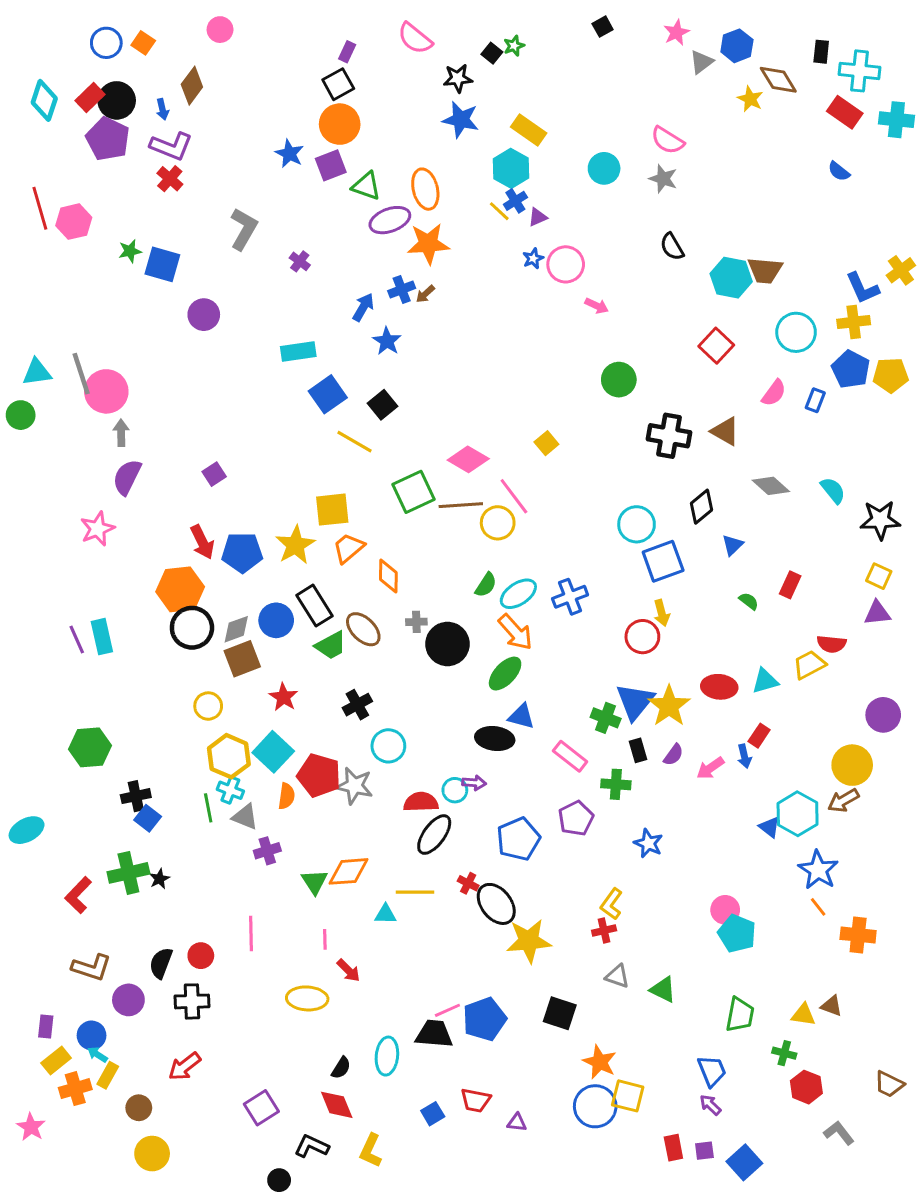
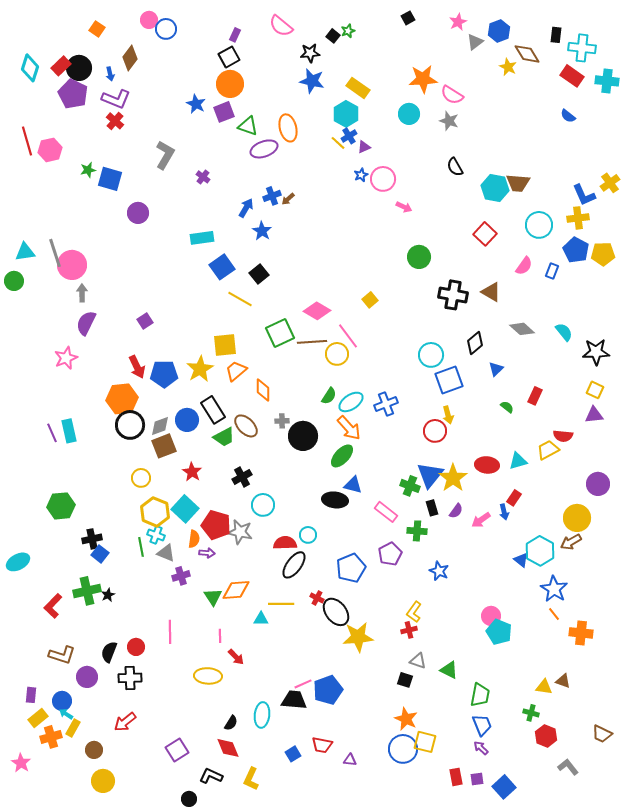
blue circle: (106, 43) -> (166, 29), moved
orange star: (428, 244) -> (423, 79), moved
purple arrow: (474, 783) -> (207, 553), moved
black square: (560, 1013) -> (405, 680), moved, size x0.7
green trapezoid: (740, 1015) -> (480, 695), moved

